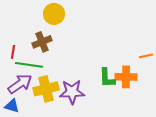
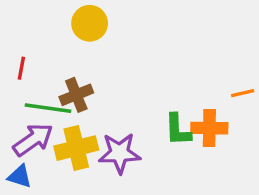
brown cross: (42, 42) -> (76, 95), moved
red line: (13, 52) -> (21, 68), moved

